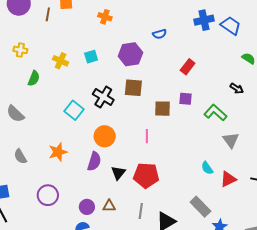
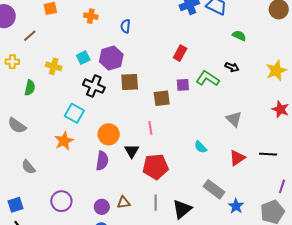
brown line: (48, 14) -> (30, 36), moved, turned 48
blue semicircle: (160, 34) -> (125, 26), moved, turned 120
purple hexagon: (130, 54) -> (111, 58), moved
black cross: (103, 97) -> (94, 86), moved
green L-shape: (215, 113) -> (208, 78), moved
orange star: (58, 152) -> (64, 141), moved
cyan semicircle: (207, 168) -> (201, 147), moved
black triangle: (118, 173) -> (132, 151), moved

